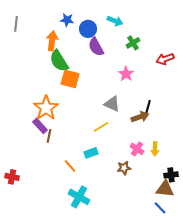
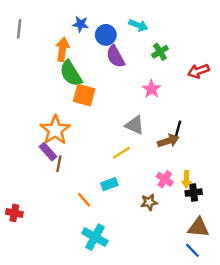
black cross: (171, 175) -> (194, 193), moved

